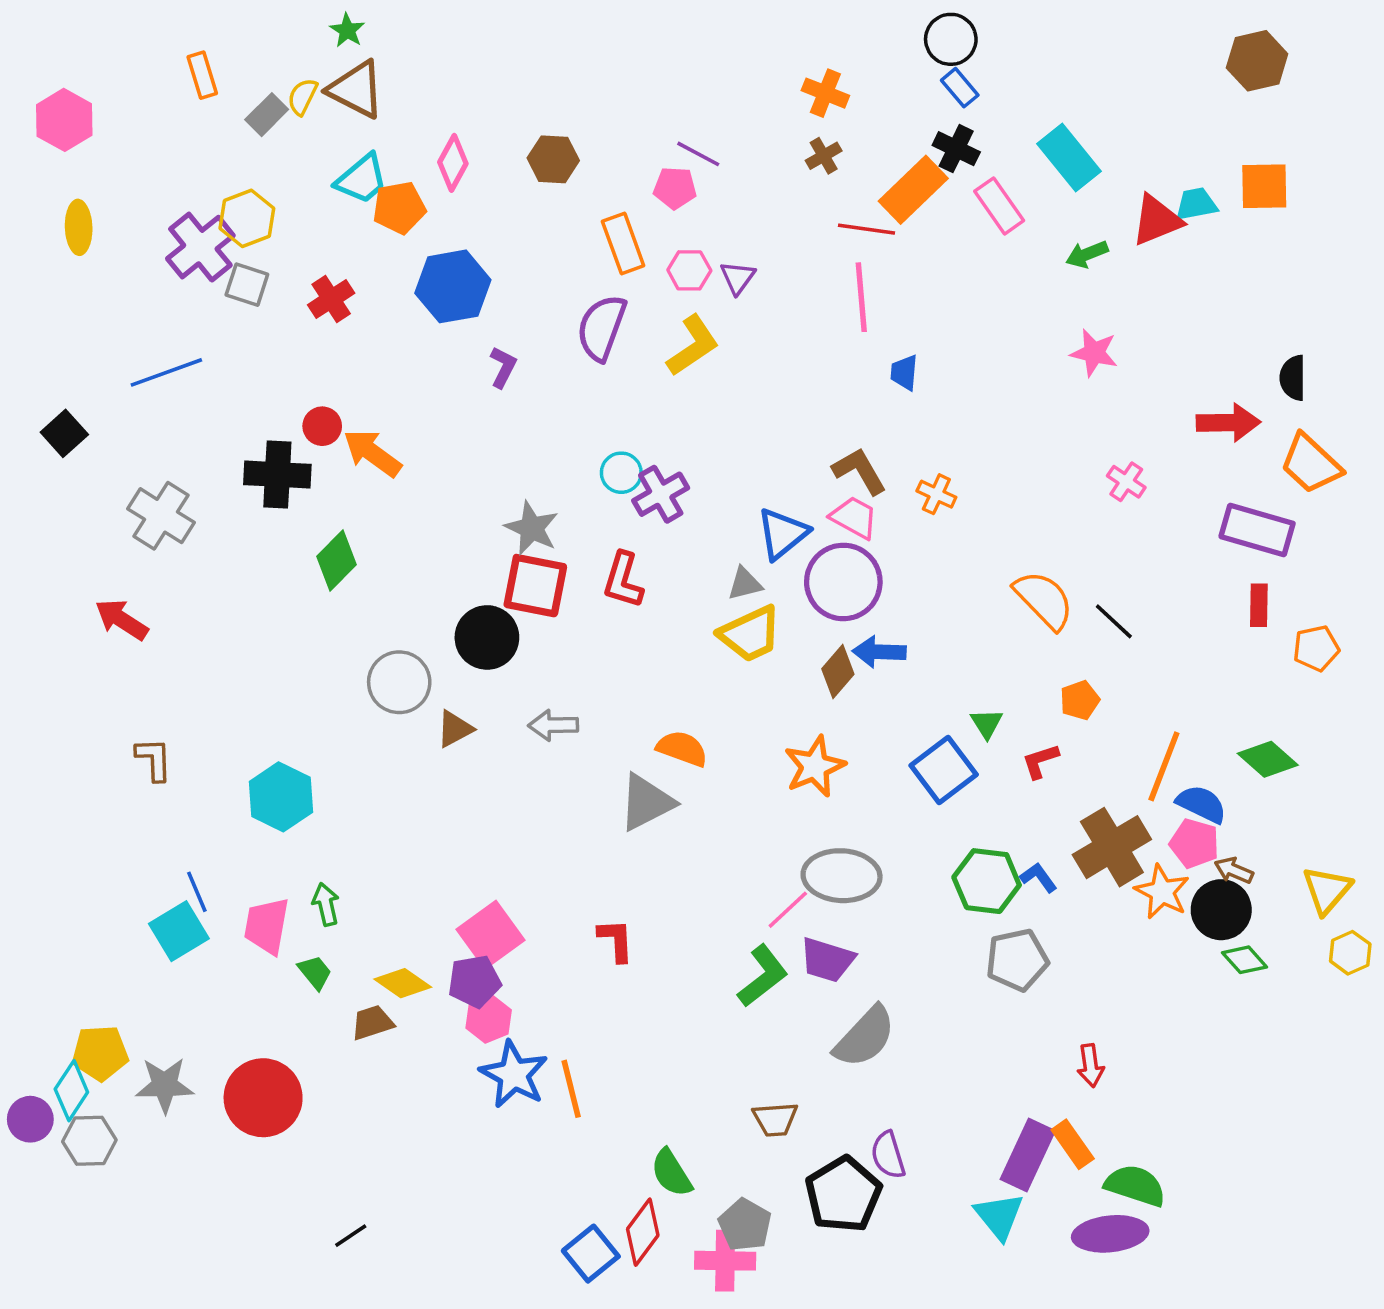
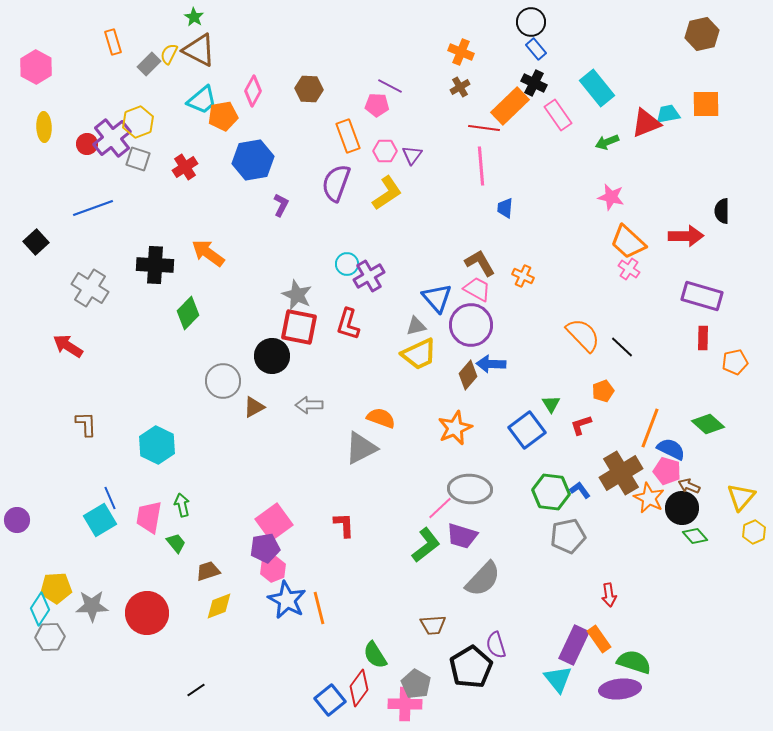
red circle: (322, 426) -> (87, 144), moved
orange trapezoid: (1311, 464) -> (628, 242), moved
blue triangle: (782, 534) -> (437, 298), turned -32
yellow diamond: (403, 983) -> (219, 606), moved, turned -56
purple circle: (30, 1119) -> (17, 520), moved

